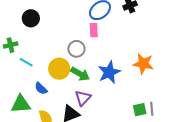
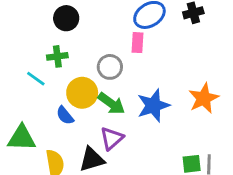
black circle: (31, 18) -> (66, 18), moved
green cross: (11, 45) -> (57, 56), moved
orange star: (143, 64) -> (204, 98), turned 30
blue semicircle: (41, 88) -> (65, 115), moved

